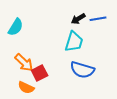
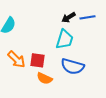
red square: (40, 73) -> (38, 60), moved, turned 35
orange semicircle: (26, 88) -> (44, 78), moved

